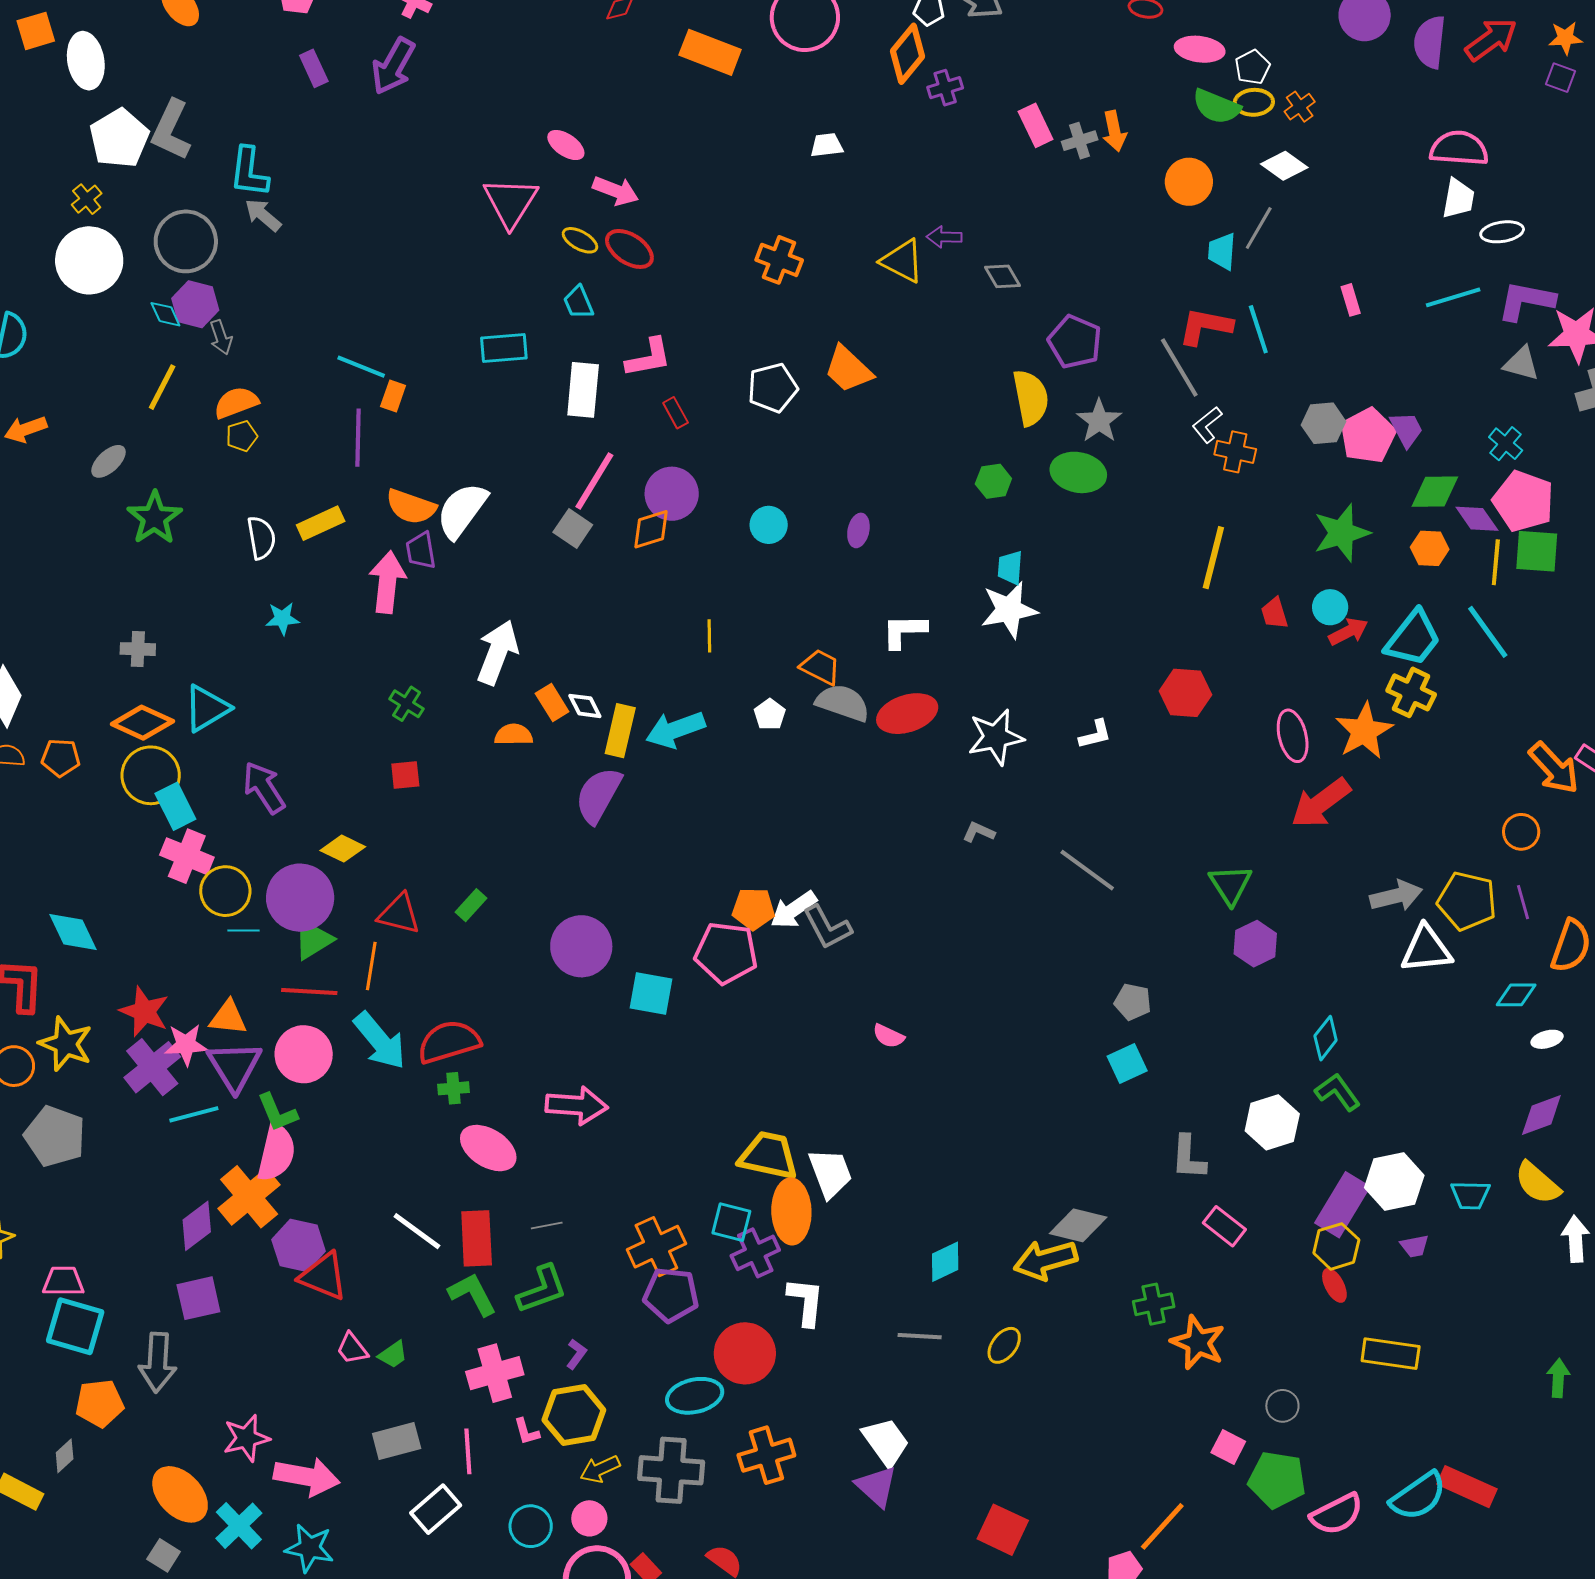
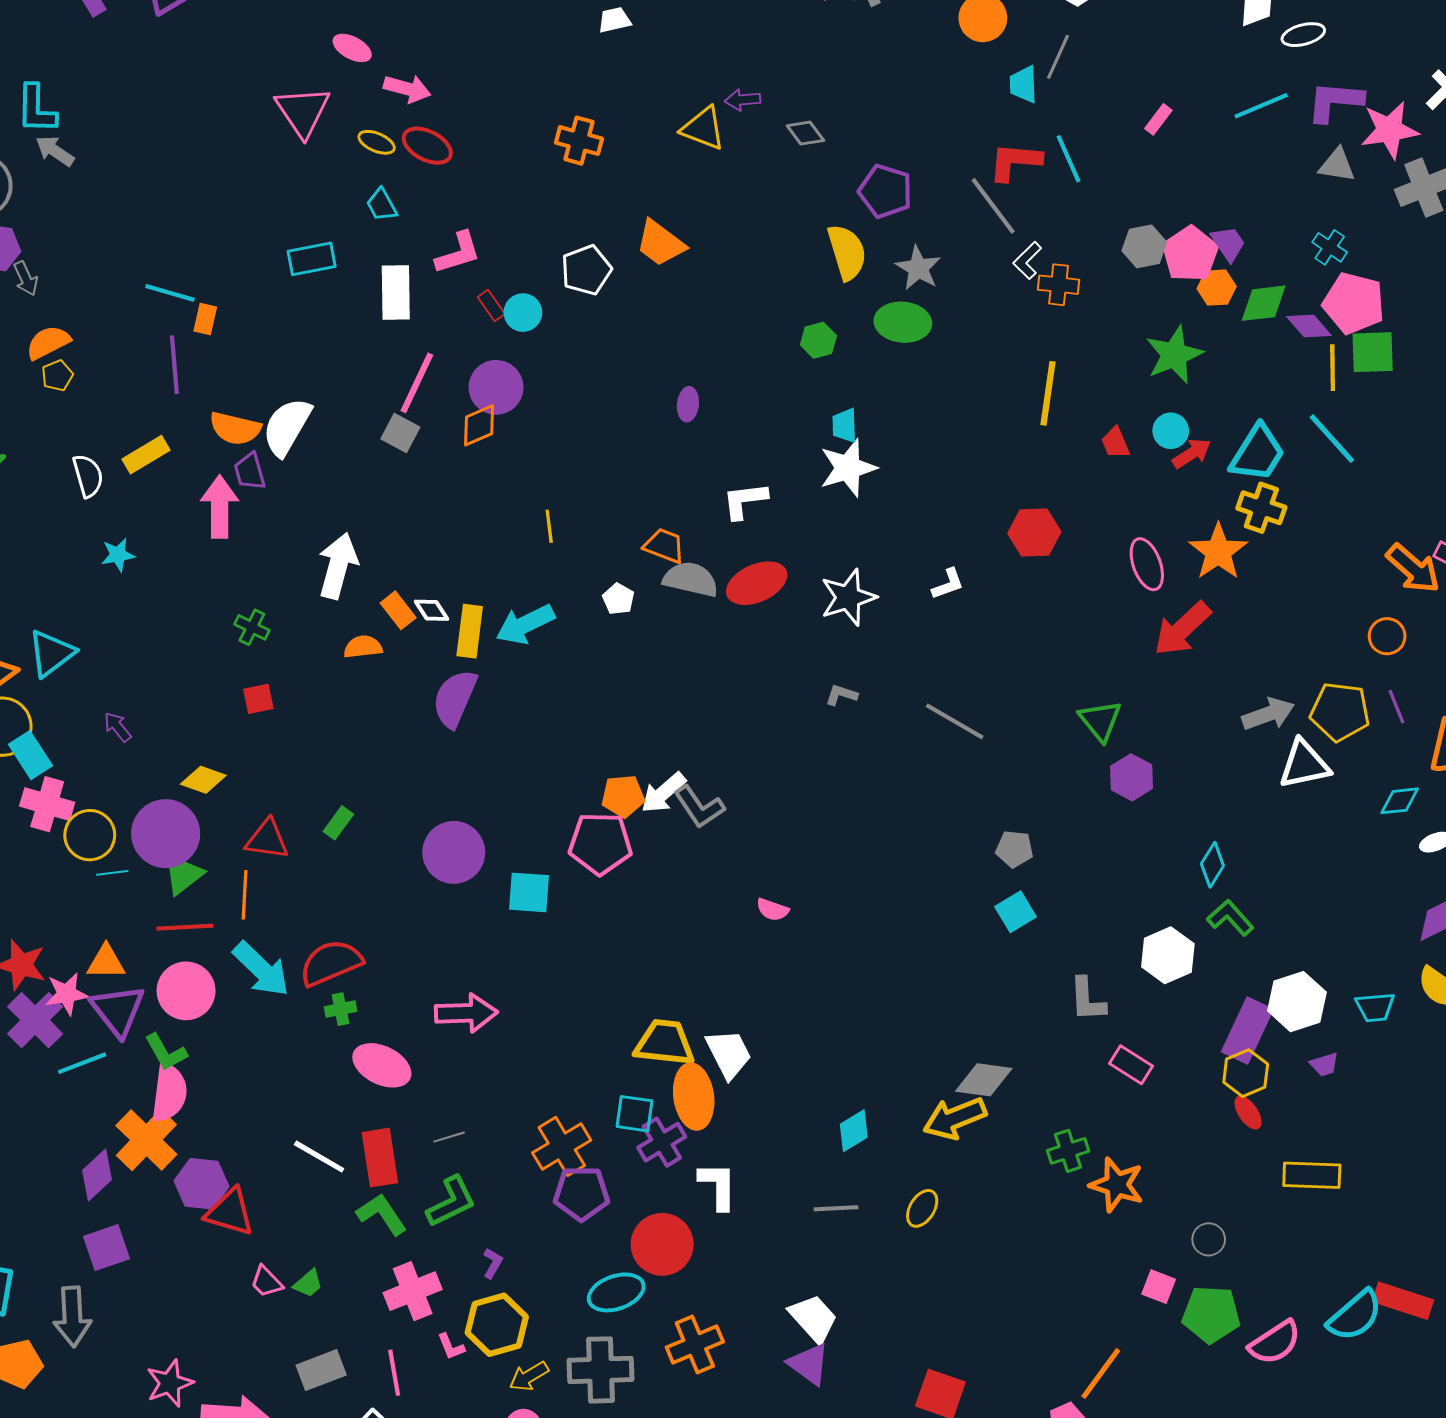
pink rectangle: (1351, 300) -> (1158, 119), turned 60
cyan circle: (769, 525) -> (523, 313), moved
orange hexagon: (1430, 548) -> (1217, 288), moved
purple arrow: (264, 788) -> (118, 727), size x0.6

